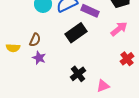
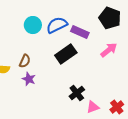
red cross: (127, 59) -> (117, 107), moved
black cross: (78, 74) -> (77, 93), moved

